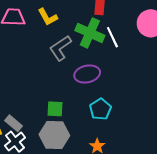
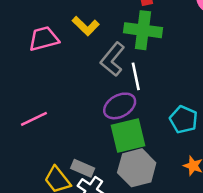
white line: (112, 37) -> (136, 76), moved, turned 30
purple ellipse: (87, 74) -> (120, 106), moved
green square: (55, 109) -> (128, 136), size x1.6

